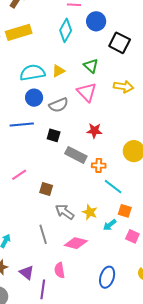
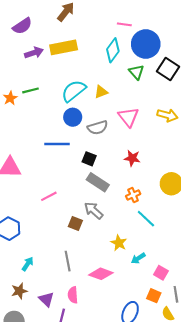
blue circle: (96, 21) -> (146, 44), size x1.4
green triangle: (91, 66) -> (136, 72), moved
cyan semicircle: (32, 73) -> (74, 91), turned -35
gray rectangle: (76, 155) -> (98, 182), moved
orange cross: (99, 165) -> (133, 195), turned -32
brown square: (46, 189) -> (75, 224), moved
orange square: (125, 211) -> (154, 296), moved
gray arrow: (65, 212) -> (94, 210), moved
pink semicircle: (60, 270) -> (73, 295), moved

